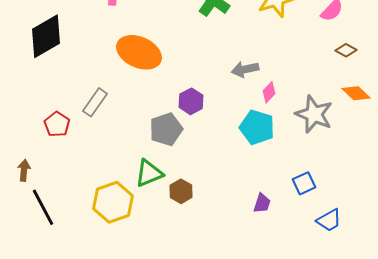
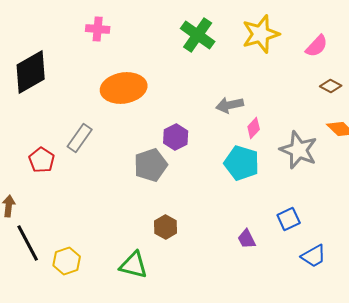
orange ellipse: (139, 52) -> (124, 88), turned -33
green triangle: (149, 173) -> (134, 265), moved, turned 36
yellow hexagon: (113, 202) -> (67, 261), moved, size x0.7
purple trapezoid: (262, 203) -> (247, 239), turned 135

